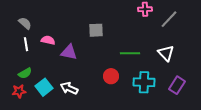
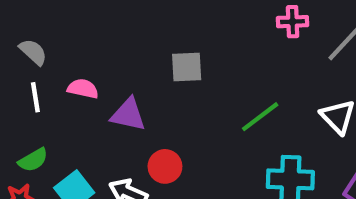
green line: (130, 53) -> (260, 117), turned -36
red circle: (111, 76) -> (165, 166), moved

